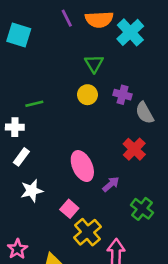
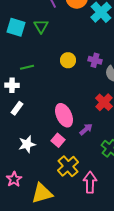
cyan square: (19, 35) -> (16, 27), moved
green triangle: (94, 64) -> (41, 26), moved
white star: (32, 191) -> (27, 144), moved
pink square: (69, 209) -> (58, 140), moved

